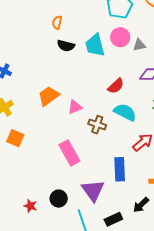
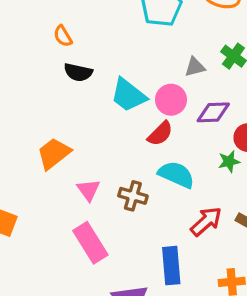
orange semicircle: (57, 23) -> (63, 36), turned -40
pink circle: (120, 37) -> (171, 100), moved
cyan trapezoid: (95, 45) -> (128, 95), moved, turned -35
pink triangle: (75, 107) -> (89, 190), moved, turned -42

